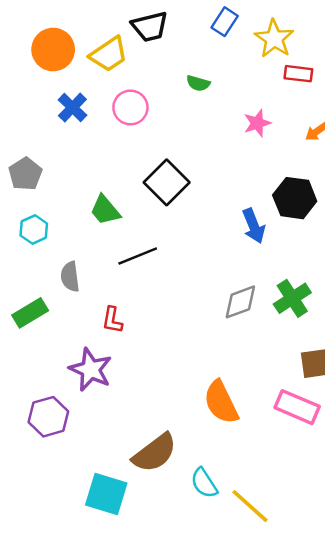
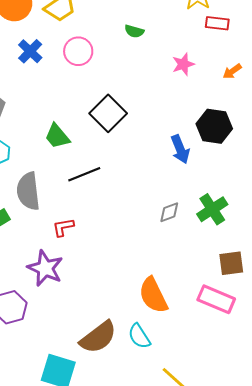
gray semicircle: (70, 277) -> (28, 191), size x1.5
gray diamond: (240, 302) -> (169, 212), size x0.7
red L-shape: (112, 320) -> (63, 227), turned 70
cyan semicircle: (204, 483) -> (139, 336), moved

